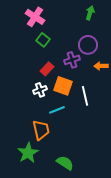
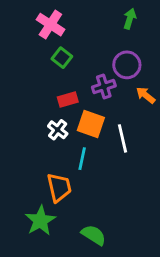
orange arrow: (101, 66) -> (146, 95), turned 40
red rectangle: (47, 69) -> (68, 99), turned 32
white cross: (40, 90) -> (58, 130), turned -32
cyan line: (57, 110) -> (82, 159), turned -56

